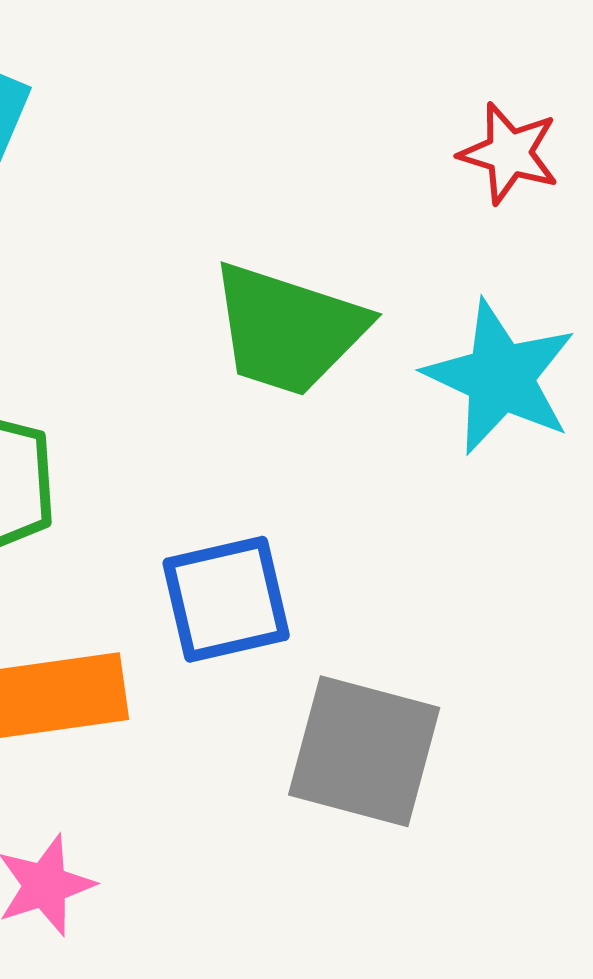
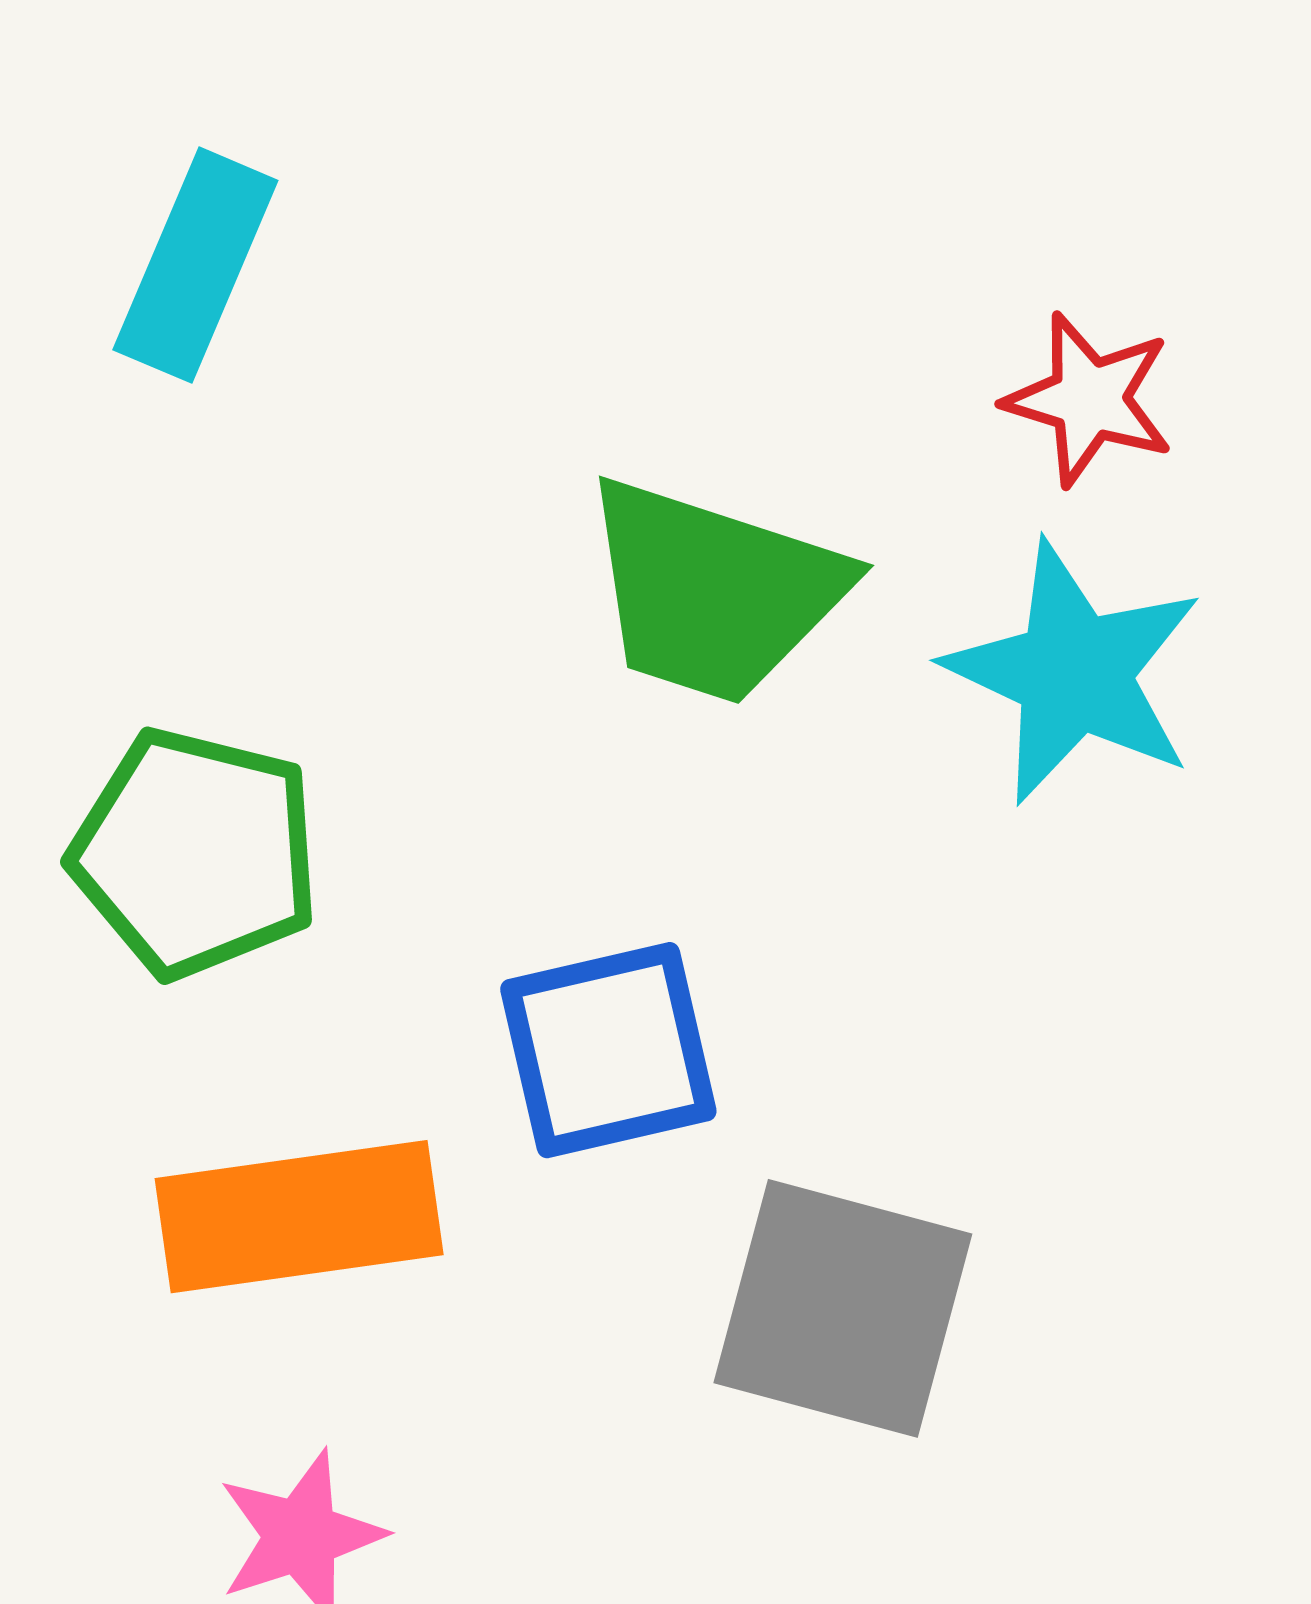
red star: (509, 153) -> (1089, 399), moved

